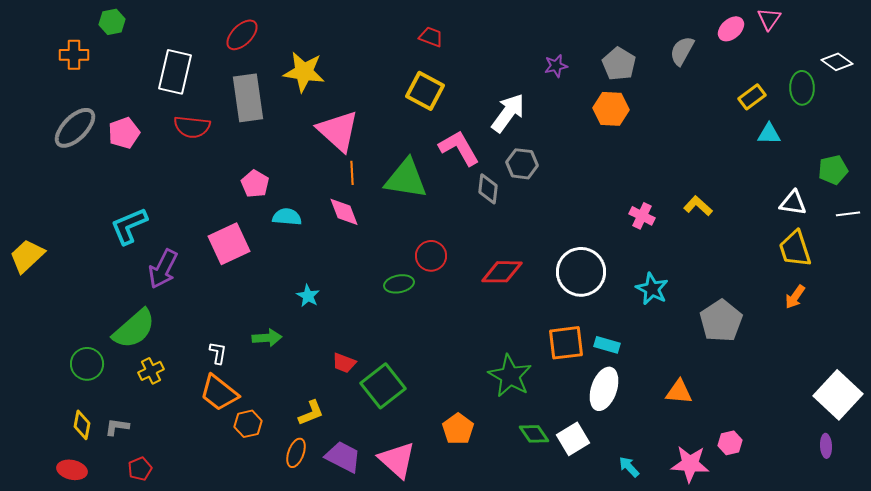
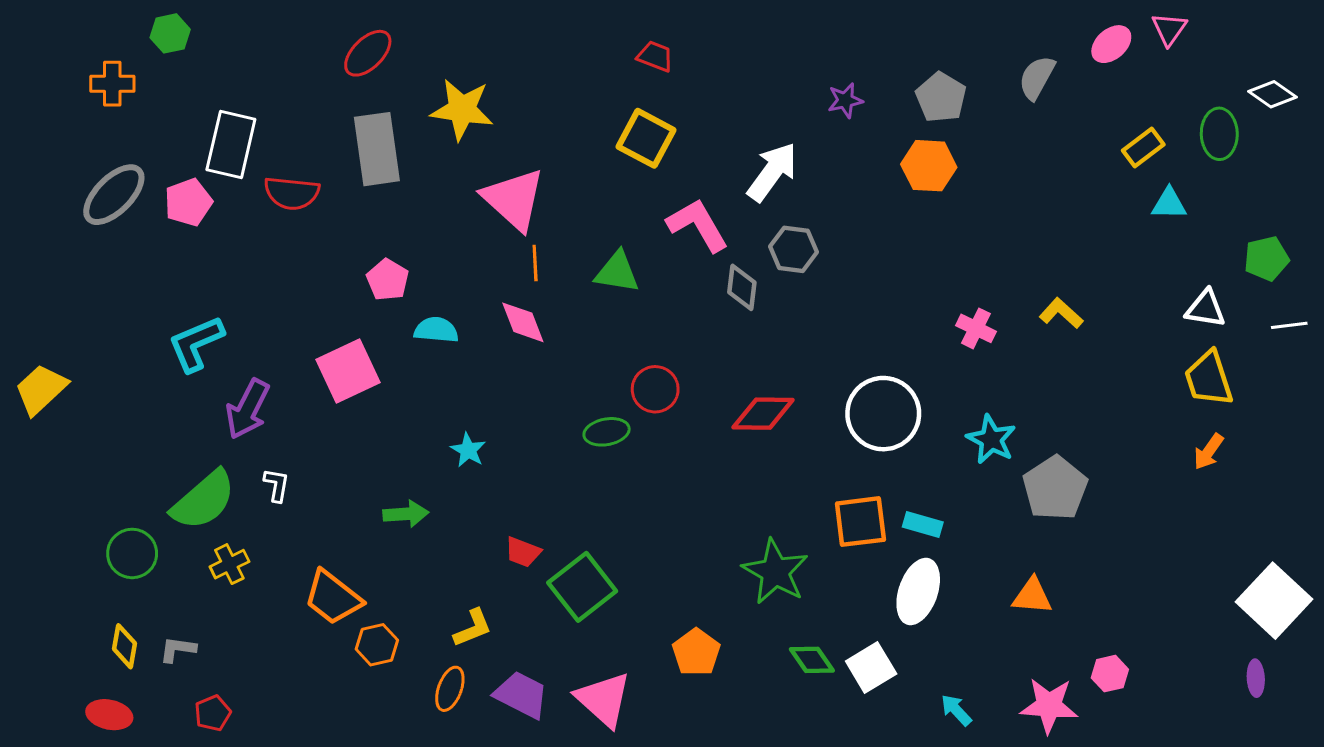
white rectangle: (175, 72) -> (231, 144), moved
green triangle: (406, 179) -> (617, 272), size x0.7
gray pentagon: (721, 321) -> (1055, 488), moved
white L-shape: (218, 353) -> (277, 485), moved

